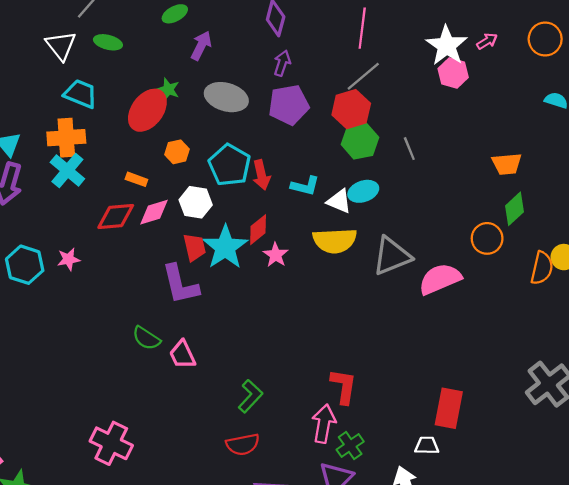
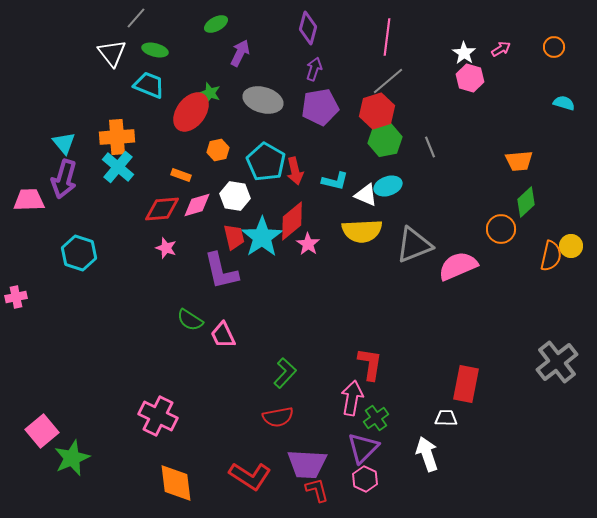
orange circle: (545, 39) -> (554, 47), size x0.7
white star: (447, 46) -> (464, 53), size x0.6
cyan trapezoid: (81, 94) -> (149, 85), moved
red diamond: (258, 230) -> (292, 221), size x1.4
pink star: (69, 259) -> (166, 248), moved, turned 30

